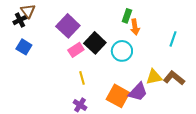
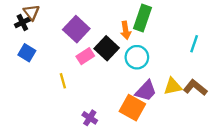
green rectangle: (127, 16) -> (143, 18), size x1.6
orange arrow: (135, 27) -> (126, 30), moved
yellow line: (82, 78) -> (63, 81), moved
purple trapezoid: (138, 92) -> (146, 91), moved

